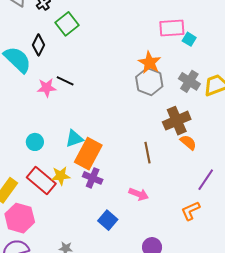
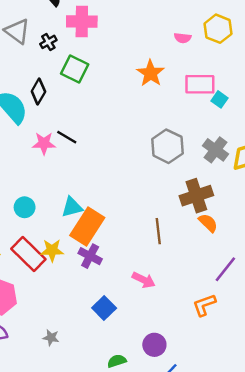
green square: (67, 24) -> (75, 69), turned -30
orange star: (150, 63) -> (151, 73), moved

